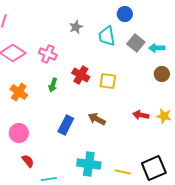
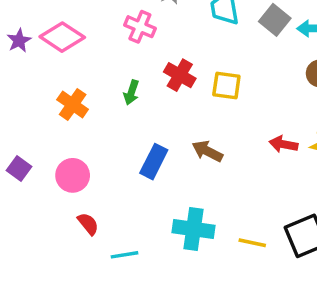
pink cross: (48, 54) -> (140, 27), moved

